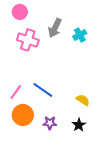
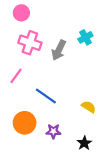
gray arrow: (55, 28) -> (59, 50), moved
pink line: (16, 92) -> (16, 76), moved
black star: (79, 125) -> (84, 143), moved

